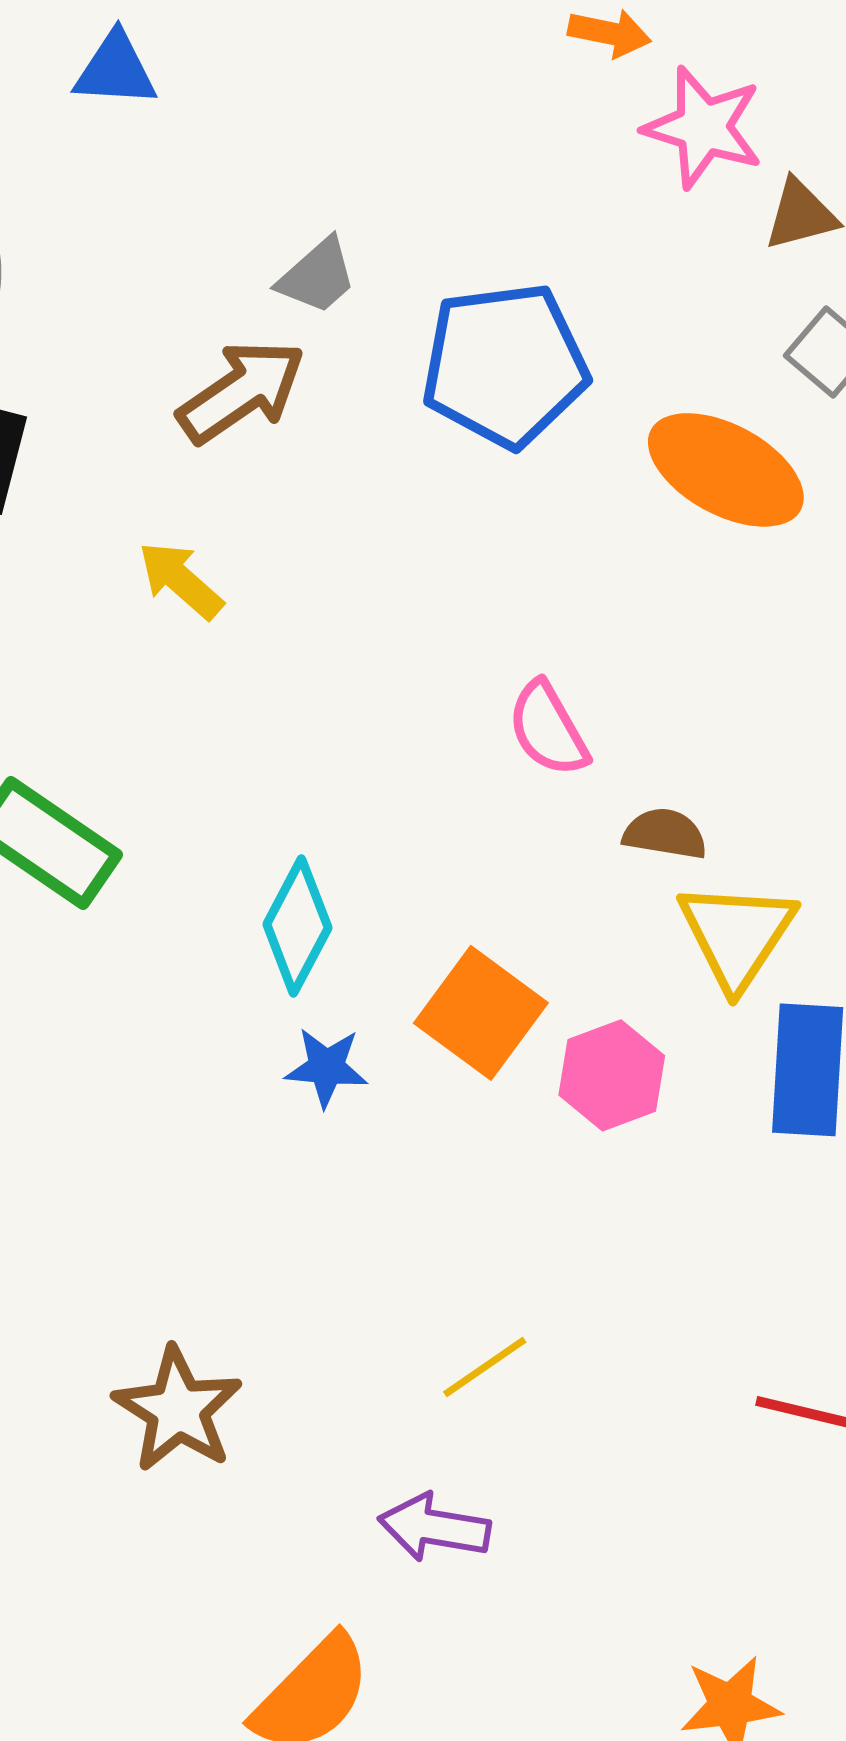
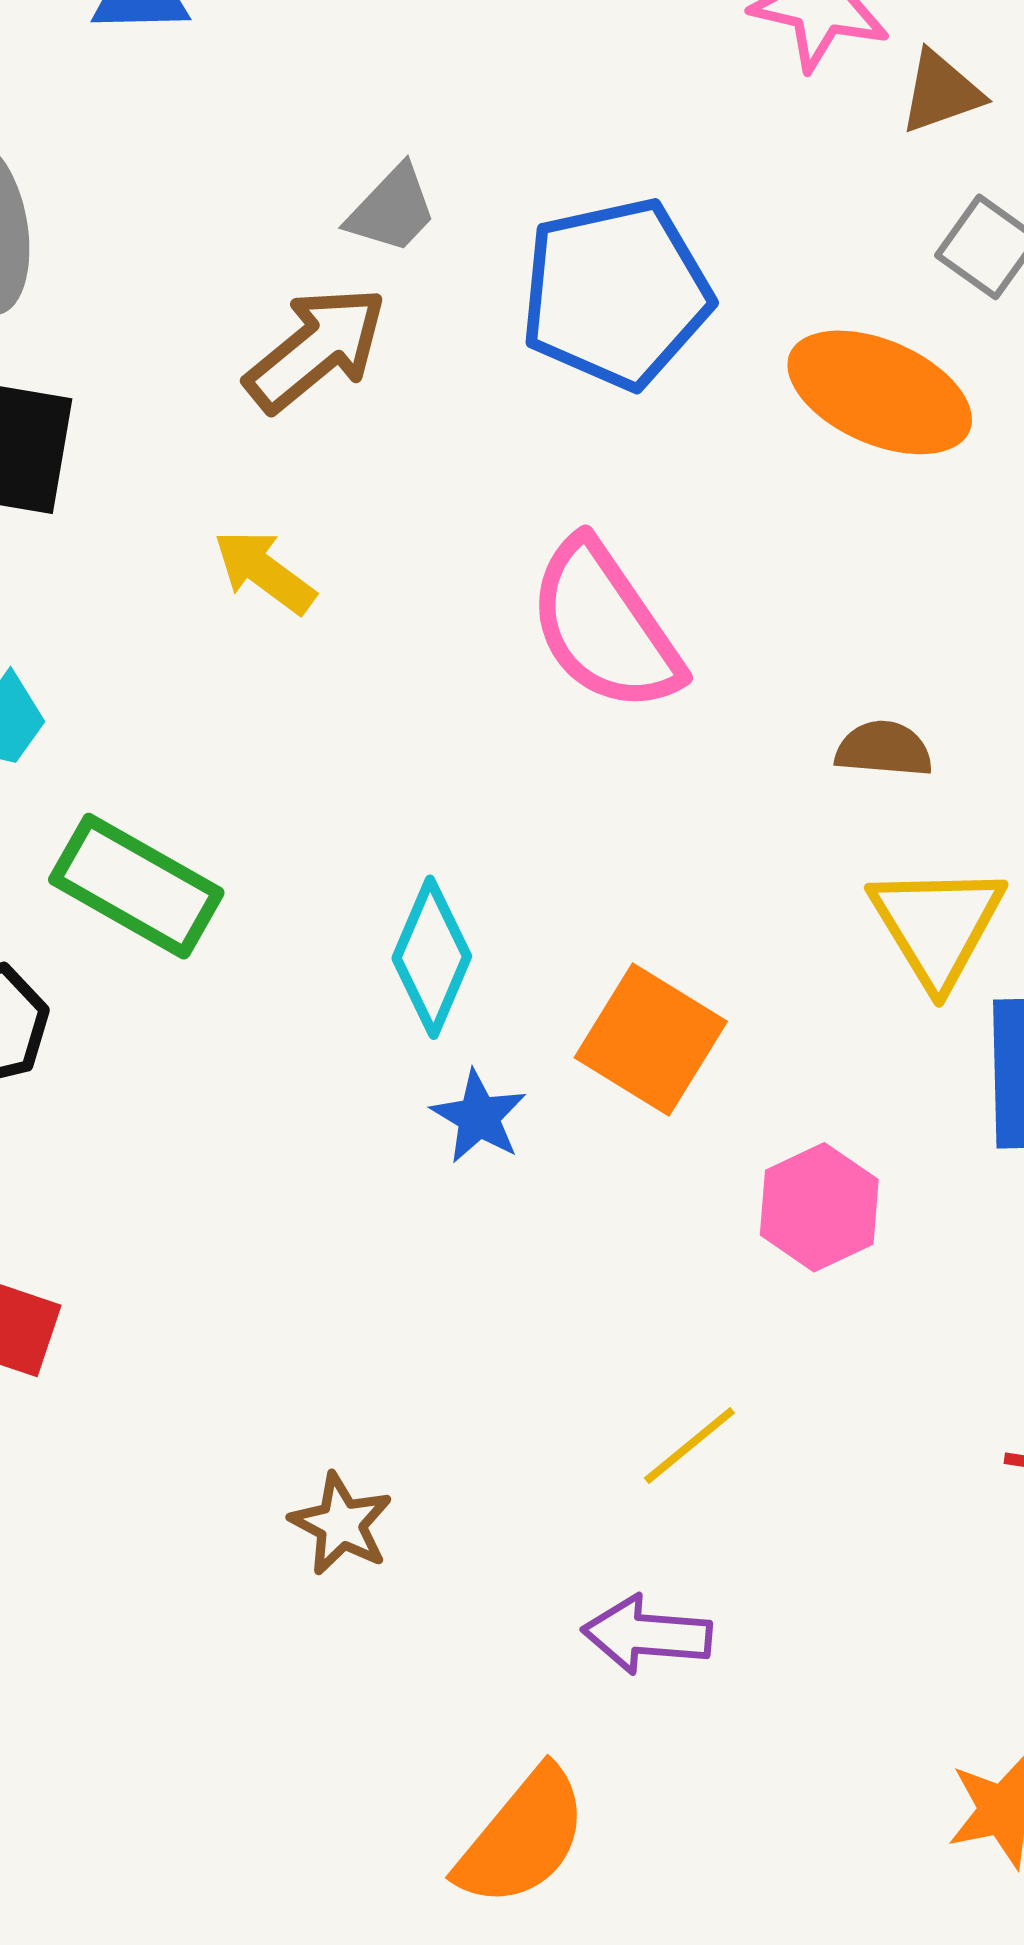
pink semicircle: (548, 729) -> (604, 626), moved, size x1.6
brown semicircle: (665, 834) -> (884, 749), moved
blue star: (326, 1067) -> (479, 1117), turned 30
pink hexagon: (612, 1075) -> (819, 1207), moved
brown star: (178, 1410) -> (341, 1524), size x0.7

